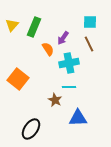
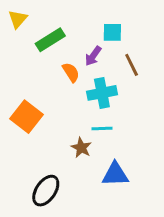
cyan square: (90, 22) -> (112, 32), moved
yellow triangle: (12, 25) -> (18, 19), moved
green rectangle: (34, 27) -> (50, 40), turned 36

